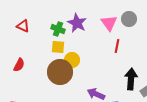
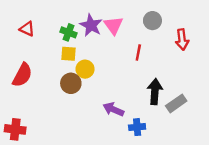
pink triangle: (109, 23) -> (113, 25), moved
red semicircle: (19, 65) -> (22, 75), size x1.5
brown circle: (60, 72) -> (71, 83), size x0.7

